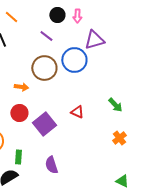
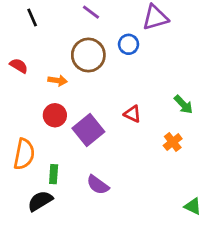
blue circle: (74, 60) -> (129, 44), size x0.6
orange cross: (119, 138) -> (173, 142), moved
purple semicircle: (51, 165) -> (98, 185), turned -36

